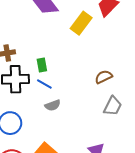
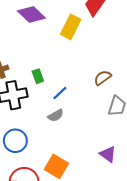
blue line: (44, 84) -> (60, 93), moved, turned -63

